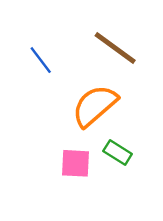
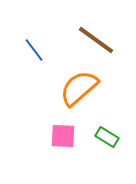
green rectangle: (118, 153) -> (107, 137), moved

